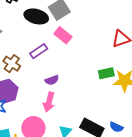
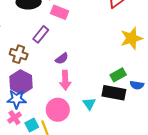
green rectangle: (106, 73) -> (118, 75), moved

